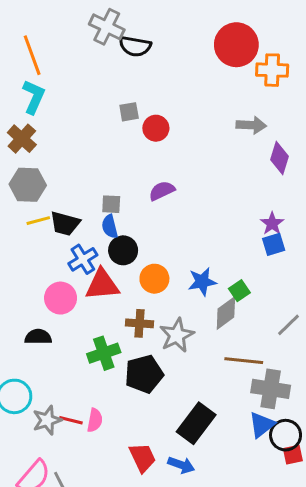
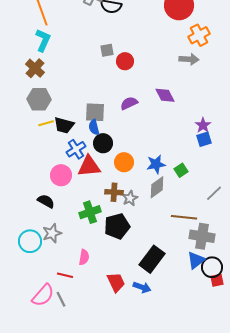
orange cross: (272, 70) -> (199, 35), moved, turned -30
purple diamond: (280, 158) -> (165, 95), moved, turned -45
gray square: (111, 204) -> (95, 112), size x1.5
gray diamond: (226, 313) -> (157, 187), moved
gray star: (177, 335) -> (130, 198), moved, size x0.7
black semicircle: (38, 337) -> (46, 201), turned 30
gray star: (47, 420) -> (52, 233), moved
red line: (71, 420) -> (65, 275), moved

